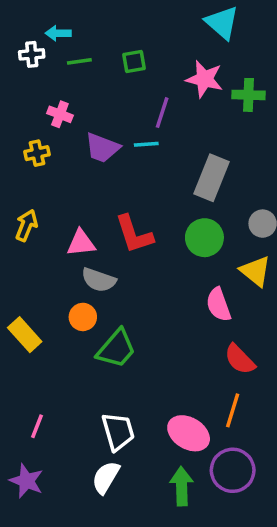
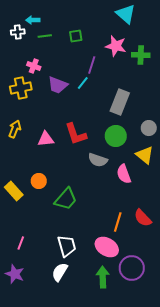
cyan line: (146, 144) -> (83, 83), turned -48
yellow cross: (37, 153) -> (21, 88), size x1.5
gray semicircle: (99, 280) -> (98, 160), moved
orange circle: (83, 317) -> (39, 181), moved
red semicircle: (240, 359) -> (143, 218), moved
orange line: (233, 410) -> (118, 222), moved

